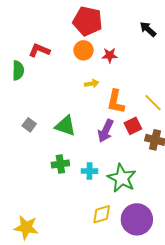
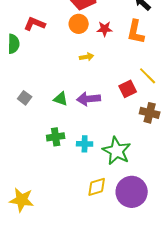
orange L-shape: (116, 102) -> (136, 32), moved
green triangle: (65, 126) -> (61, 99), size x0.7
red square: (133, 126) -> (128, 89), moved
purple arrow: (106, 131) -> (89, 99), moved, turned 60

